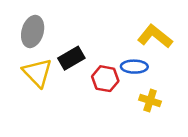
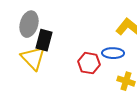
black rectangle: (71, 58) -> (44, 40), moved, turned -45

